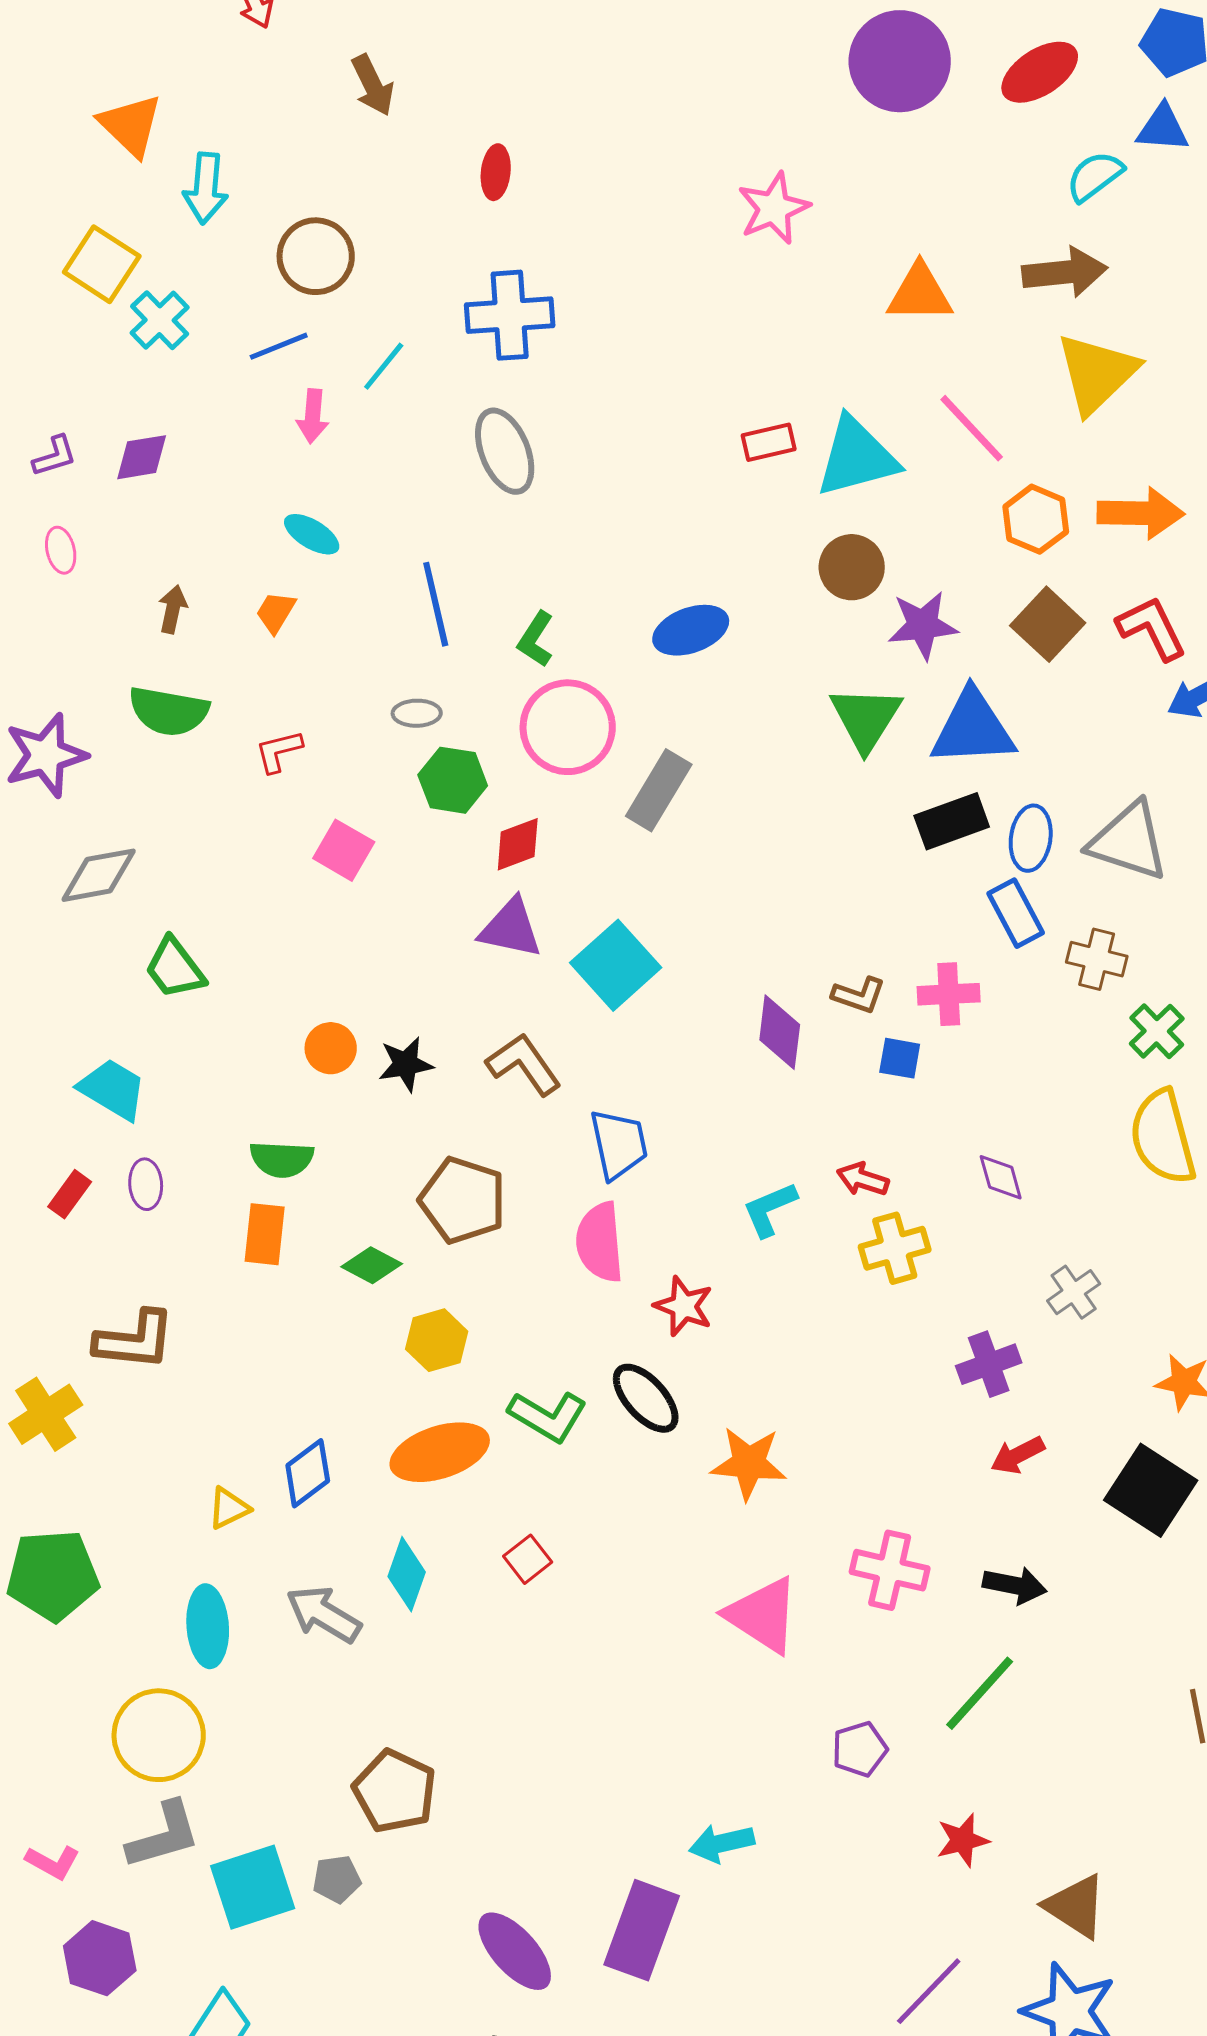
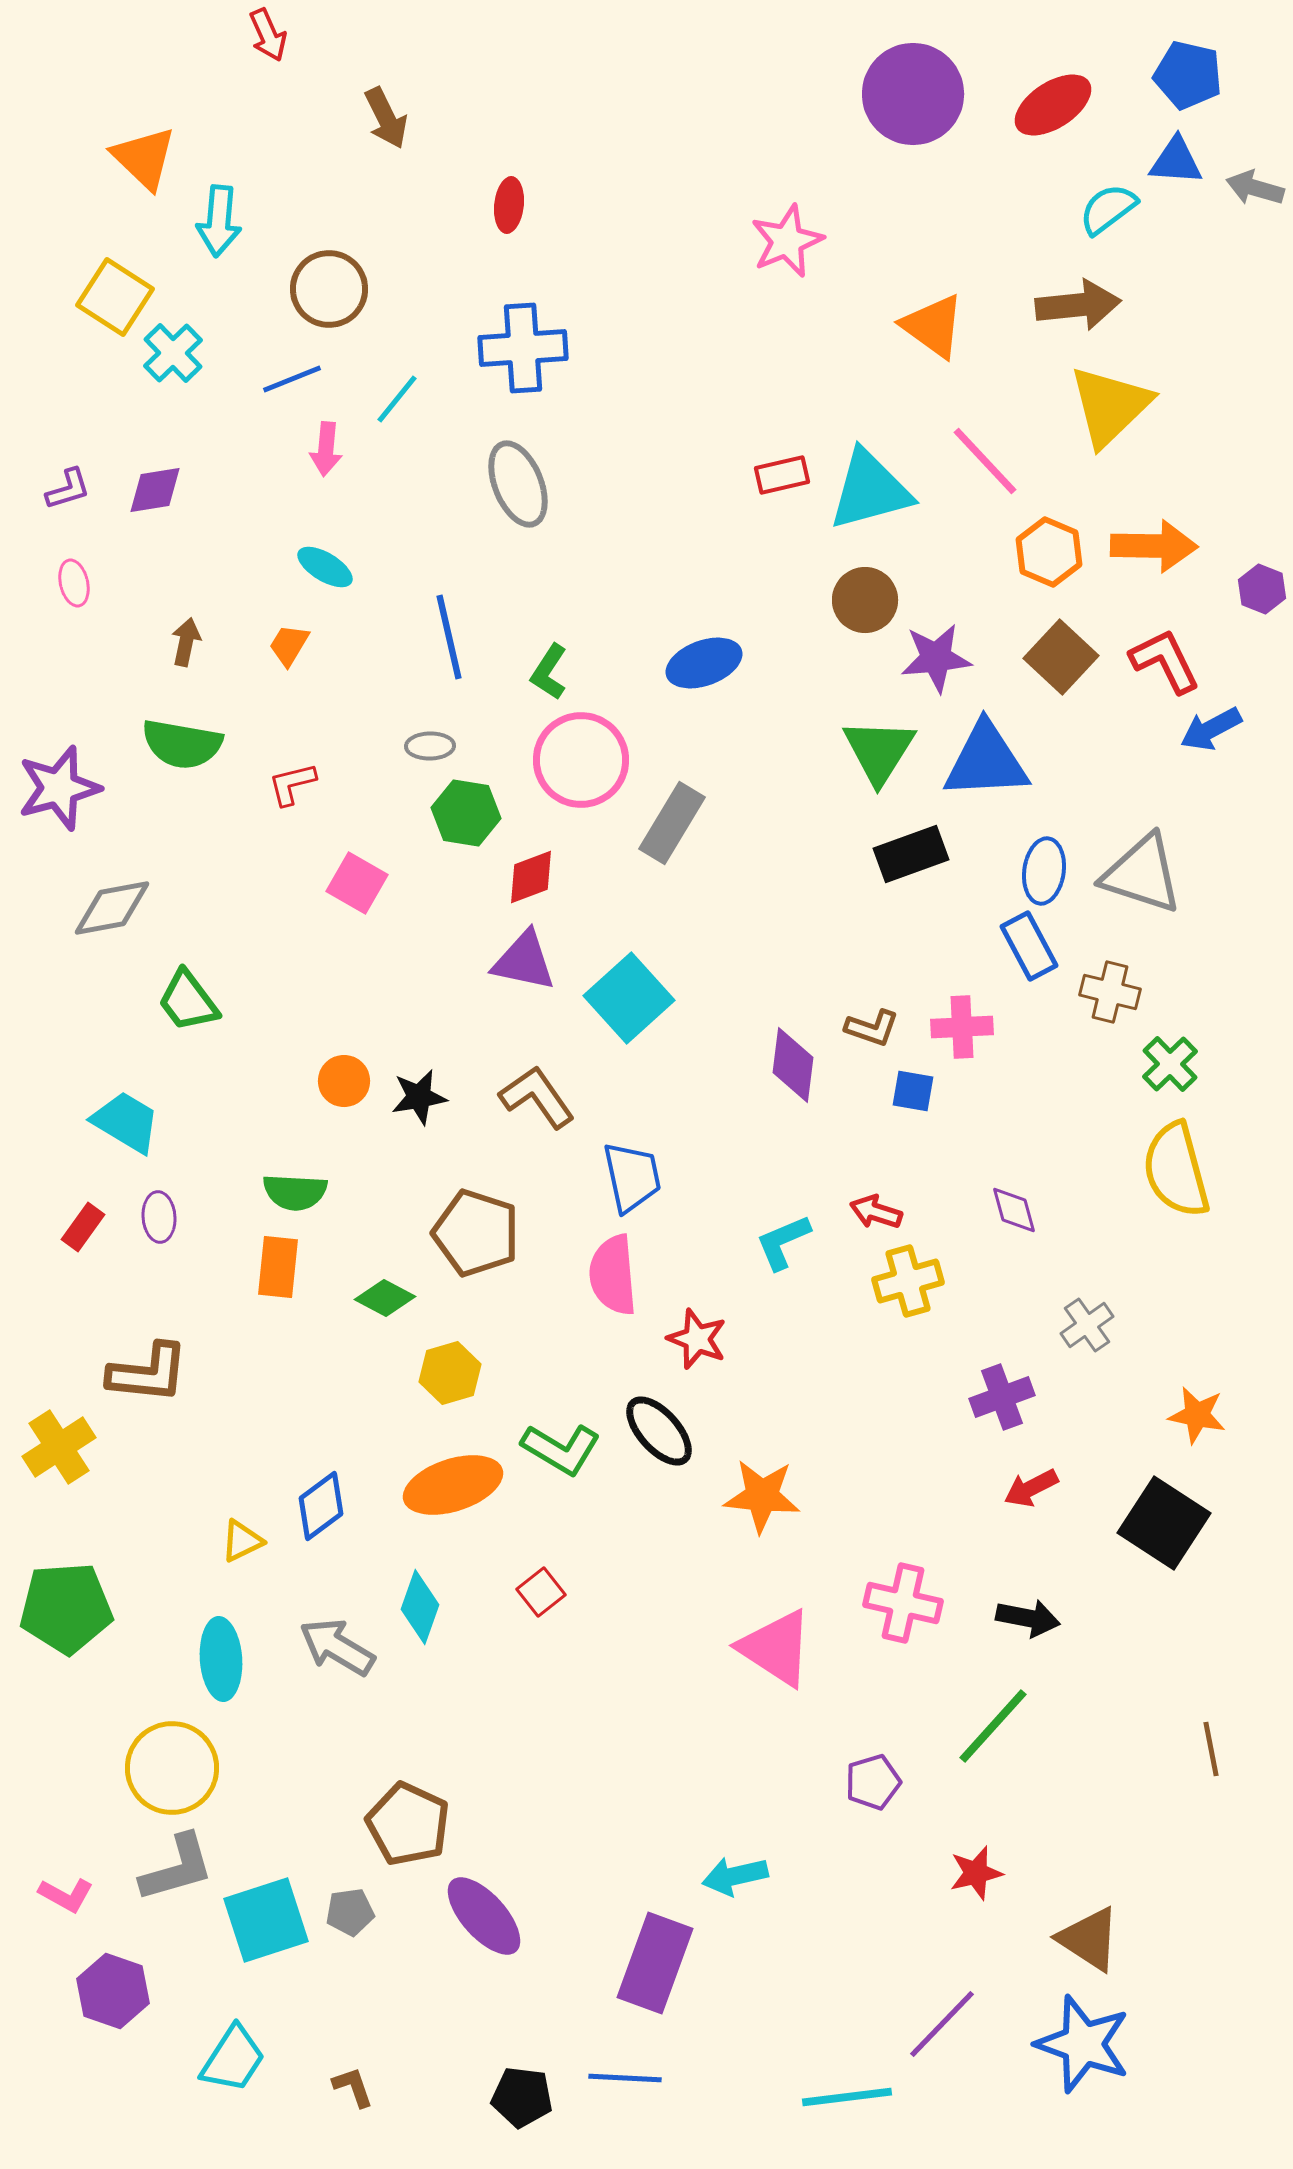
orange triangle: (920, 293) -> (933, 326), turned 36
black rectangle: (952, 821) -> (911, 854), moved
purple ellipse: (515, 1951) -> (484, 1916), moved

